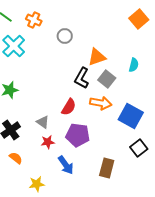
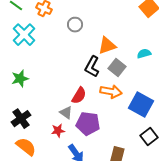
cyan semicircle: (134, 65) -> (144, 54), turned -120
gray triangle: (43, 122) -> (66, 113), moved
orange semicircle: (16, 158) -> (26, 147), size x1.5

